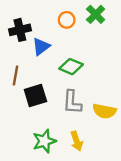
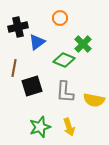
green cross: (96, 14) -> (83, 44), moved

